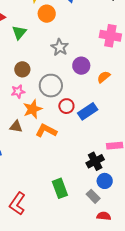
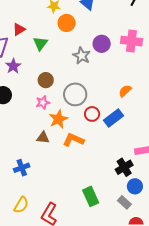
purple circle: (81, 66) -> (102, 44), moved
orange semicircle: (104, 77) -> (125, 91), moved

